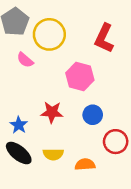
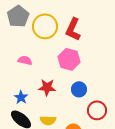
red L-shape: (104, 38) -> (73, 29), moved
pink semicircle: (25, 60) -> (25, 60), moved, turned 152

